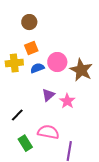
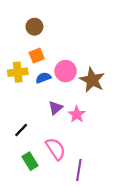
pink semicircle: (48, 132) -> (56, 149), turned 45

